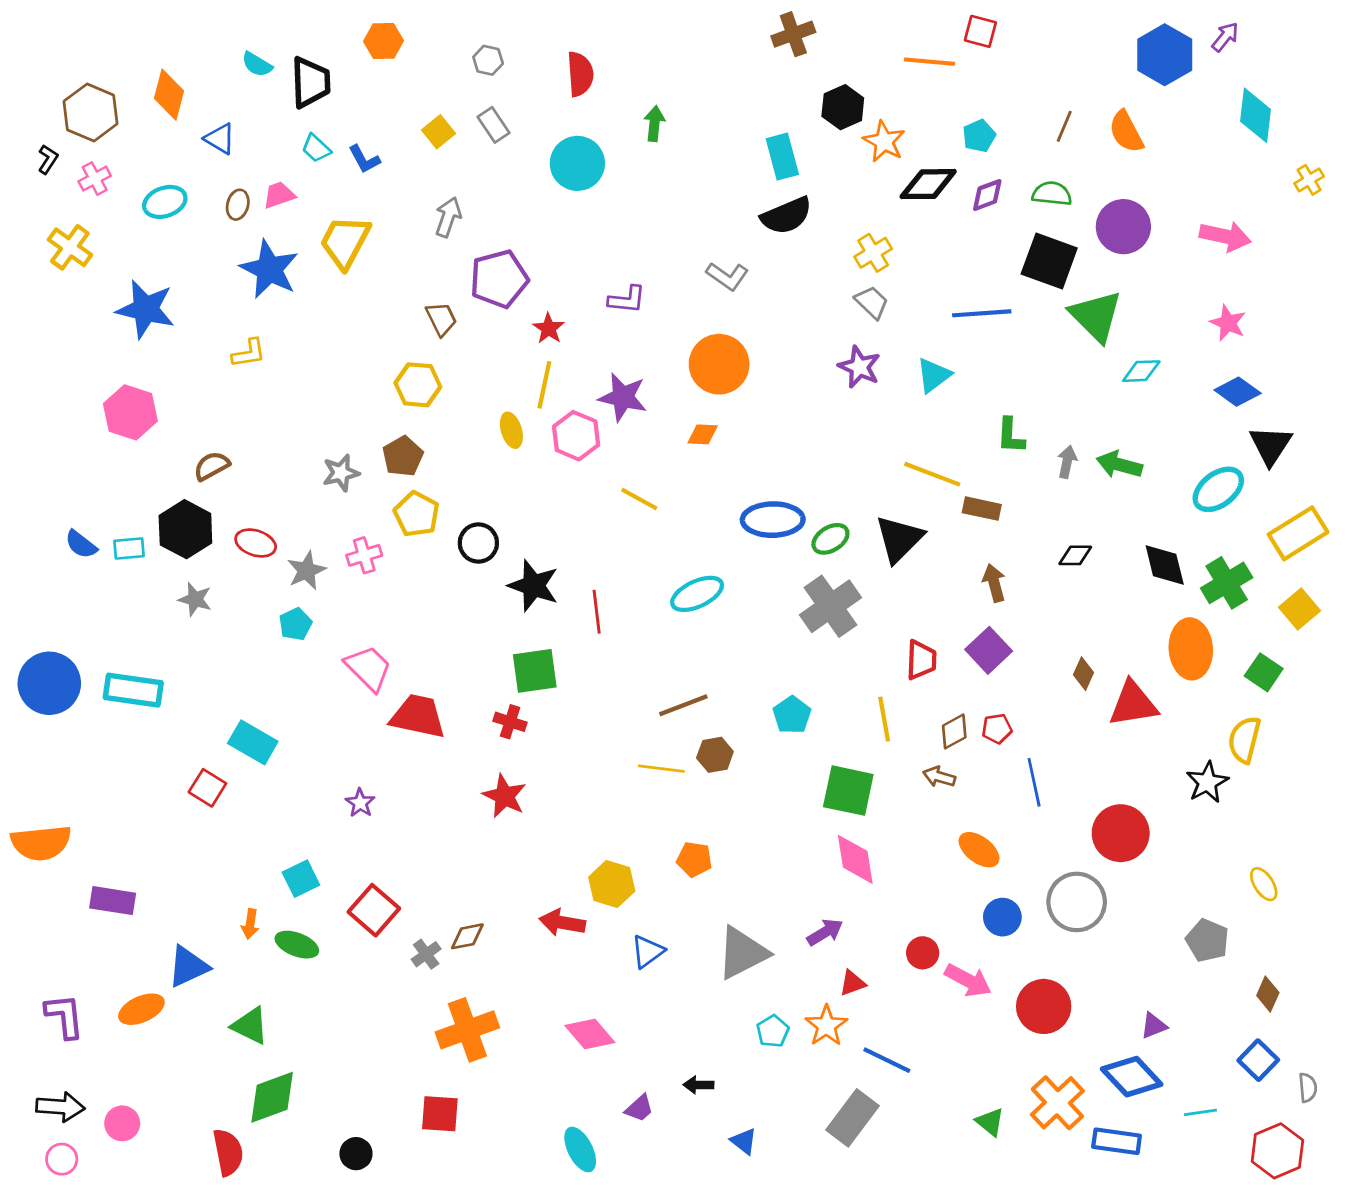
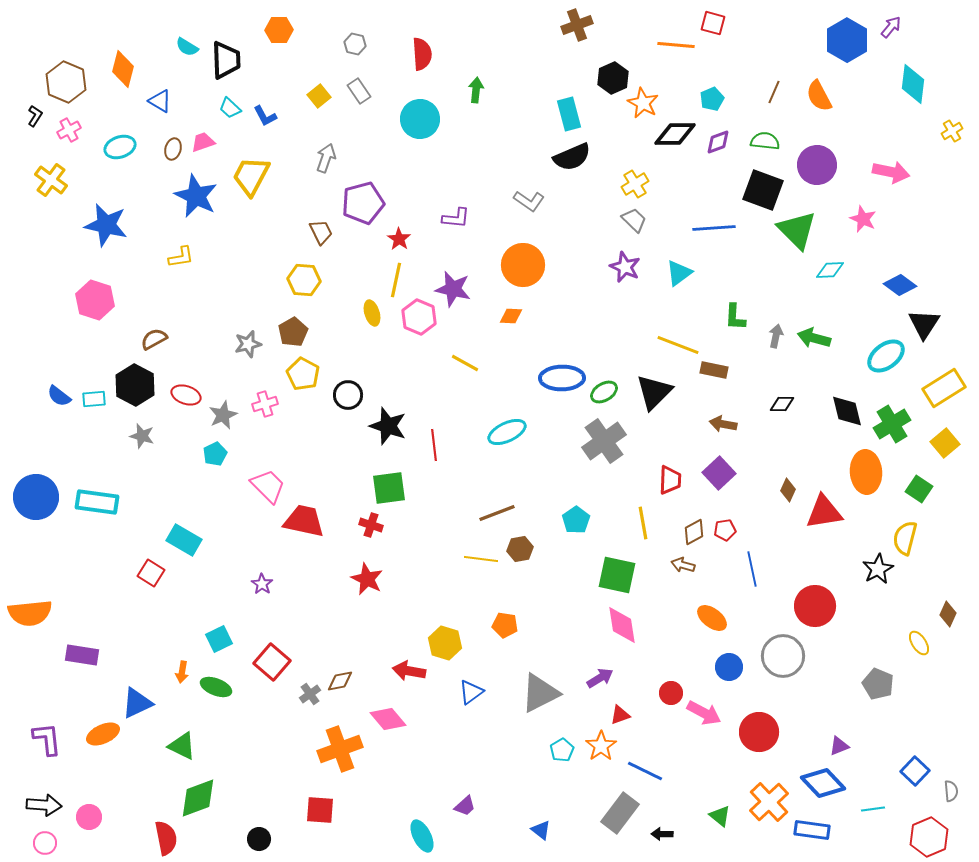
pink star: (1228, 323) -> (863, 219), moved
brown arrow: (994, 583) -> (723, 424), turned -64
brown diamond: (1268, 994) -> (948, 614), moved
pink diamond: (590, 1034) -> (388, 719), moved
black arrow: (698, 1085) -> (662, 834), moved

